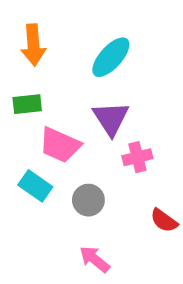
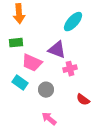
cyan ellipse: (111, 57) -> (73, 22), moved
purple triangle: (111, 118) -> (57, 50), turned -36

